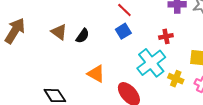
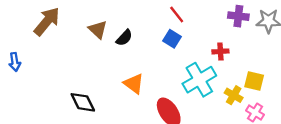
blue square: (123, 31) -> (172, 39), turned -35
yellow cross: (176, 79) -> (234, 95), moved

